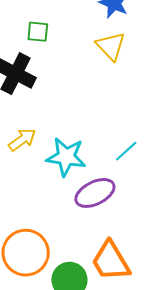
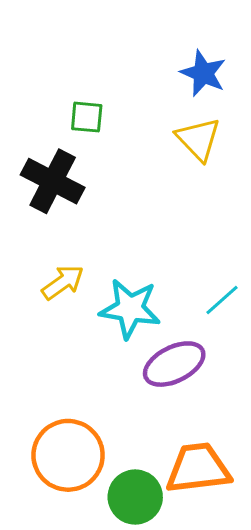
orange trapezoid: (111, 261) -> (198, 468), turned 114

